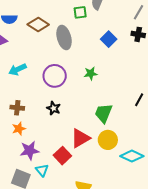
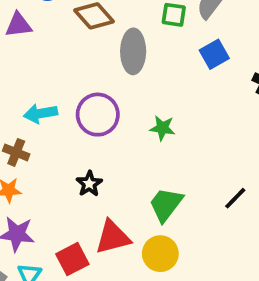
blue square: (109, 39) -> (214, 54), moved
cyan arrow: (18, 69) -> (40, 113), moved
black star: (54, 108) -> (89, 184), moved

